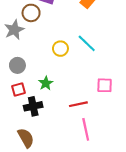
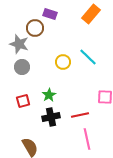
gray star: (14, 30) -> (19, 44), turned -30
gray circle: (17, 65) -> (22, 67), moved
black cross: (33, 106) -> (51, 117), moved

